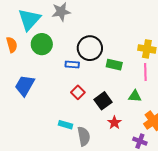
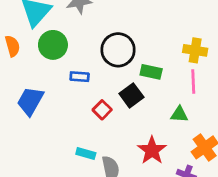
blue rectangle: (72, 64) -> (80, 77), moved
black square: (103, 101) -> (131, 95), moved
red star: (114, 123) -> (152, 150), size x1.5

